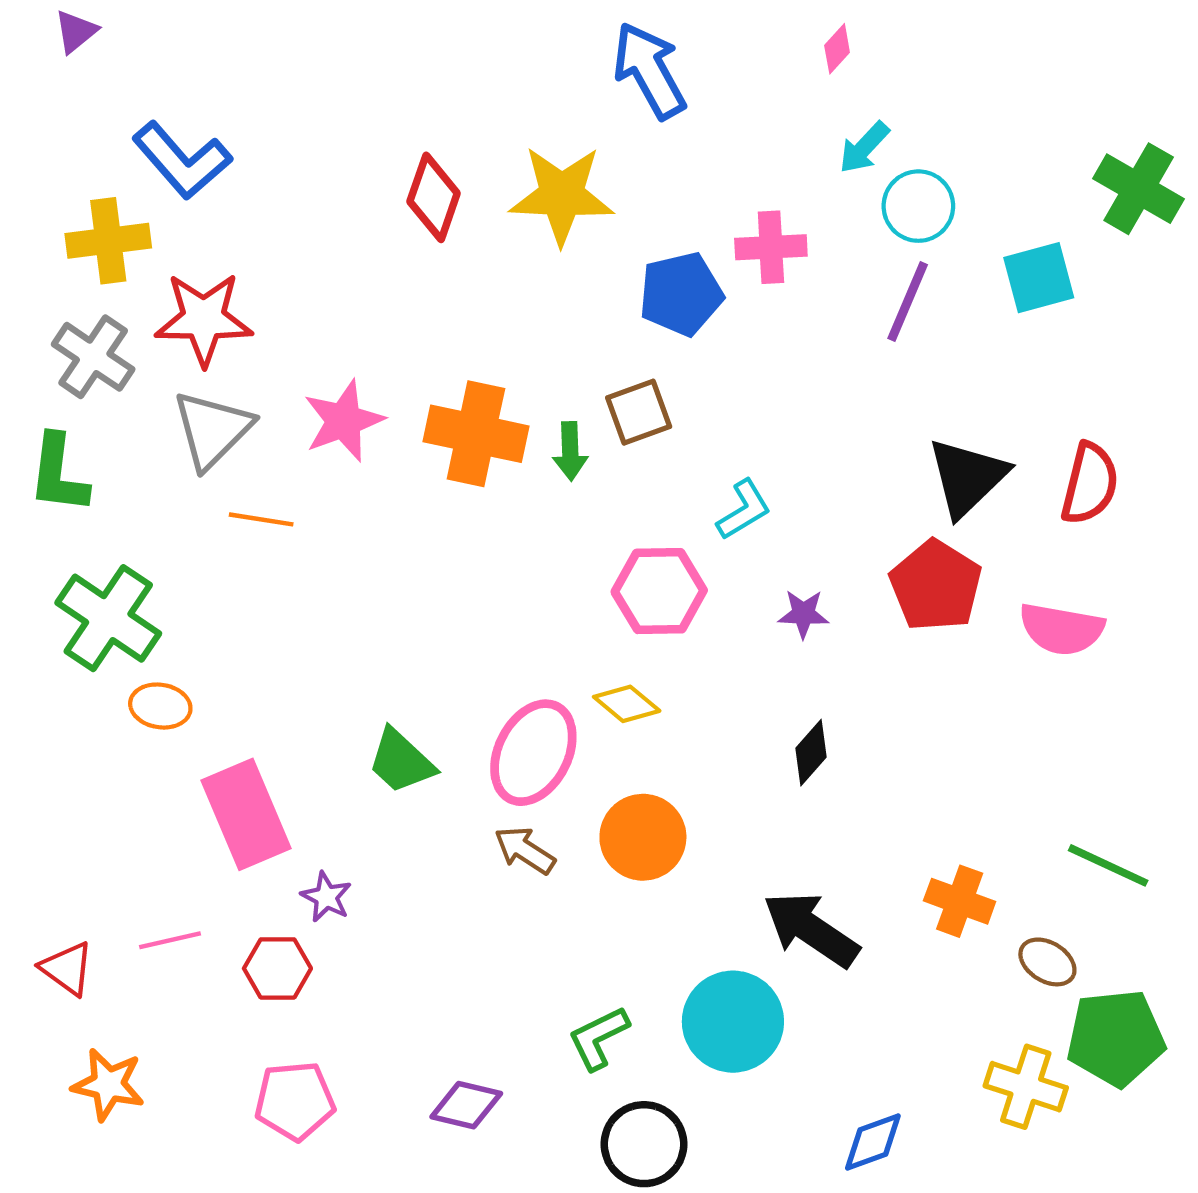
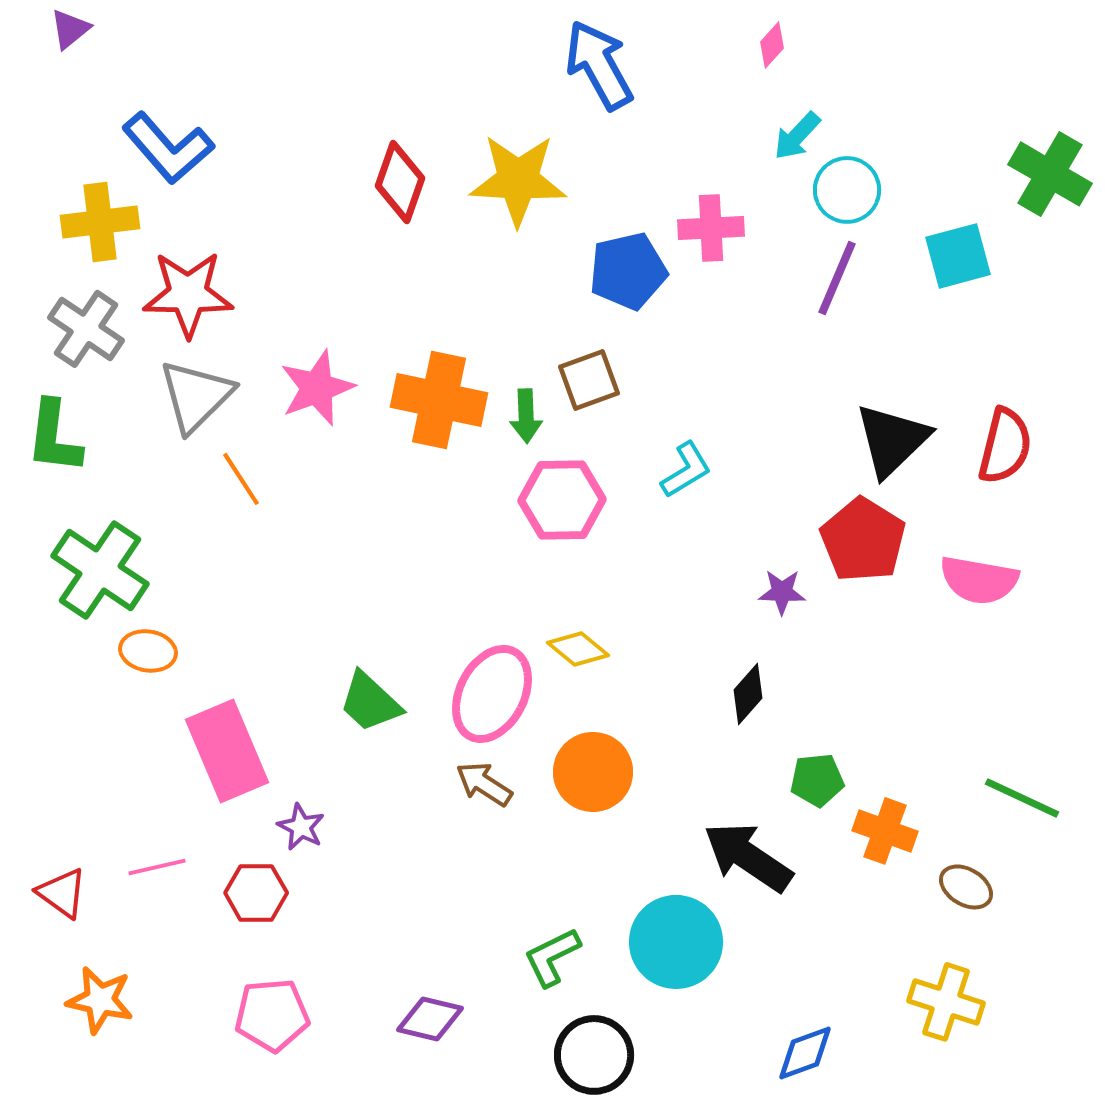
orange line: (261, 519) -> (241, 479), turned 48
pink hexagon: (659, 591) -> (562, 500), moved
purple star: (803, 614) -> (782, 592), moved
green pentagon: (1116, 1038) -> (817, 780), moved, size x0.6

